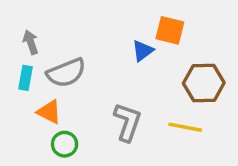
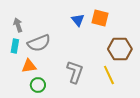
blue triangle: (143, 51) -> (78, 20), moved, turned -32
orange triangle: (49, 112) -> (29, 66), turned -35
yellow line: (185, 127) -> (109, 75), turned 54

